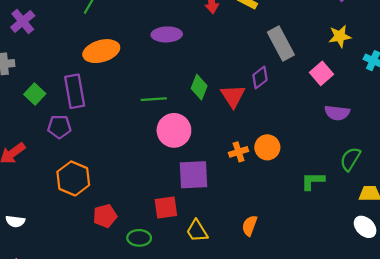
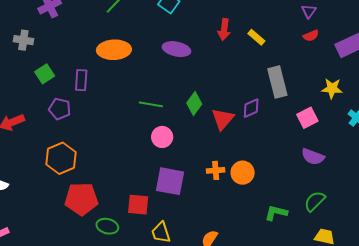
purple rectangle: (75, 91) -> (81, 80), size x0.7
pink circle: (174, 130) -> (162, 137), size x0.7
red pentagon: (105, 216) -> (81, 199), size x1.5

